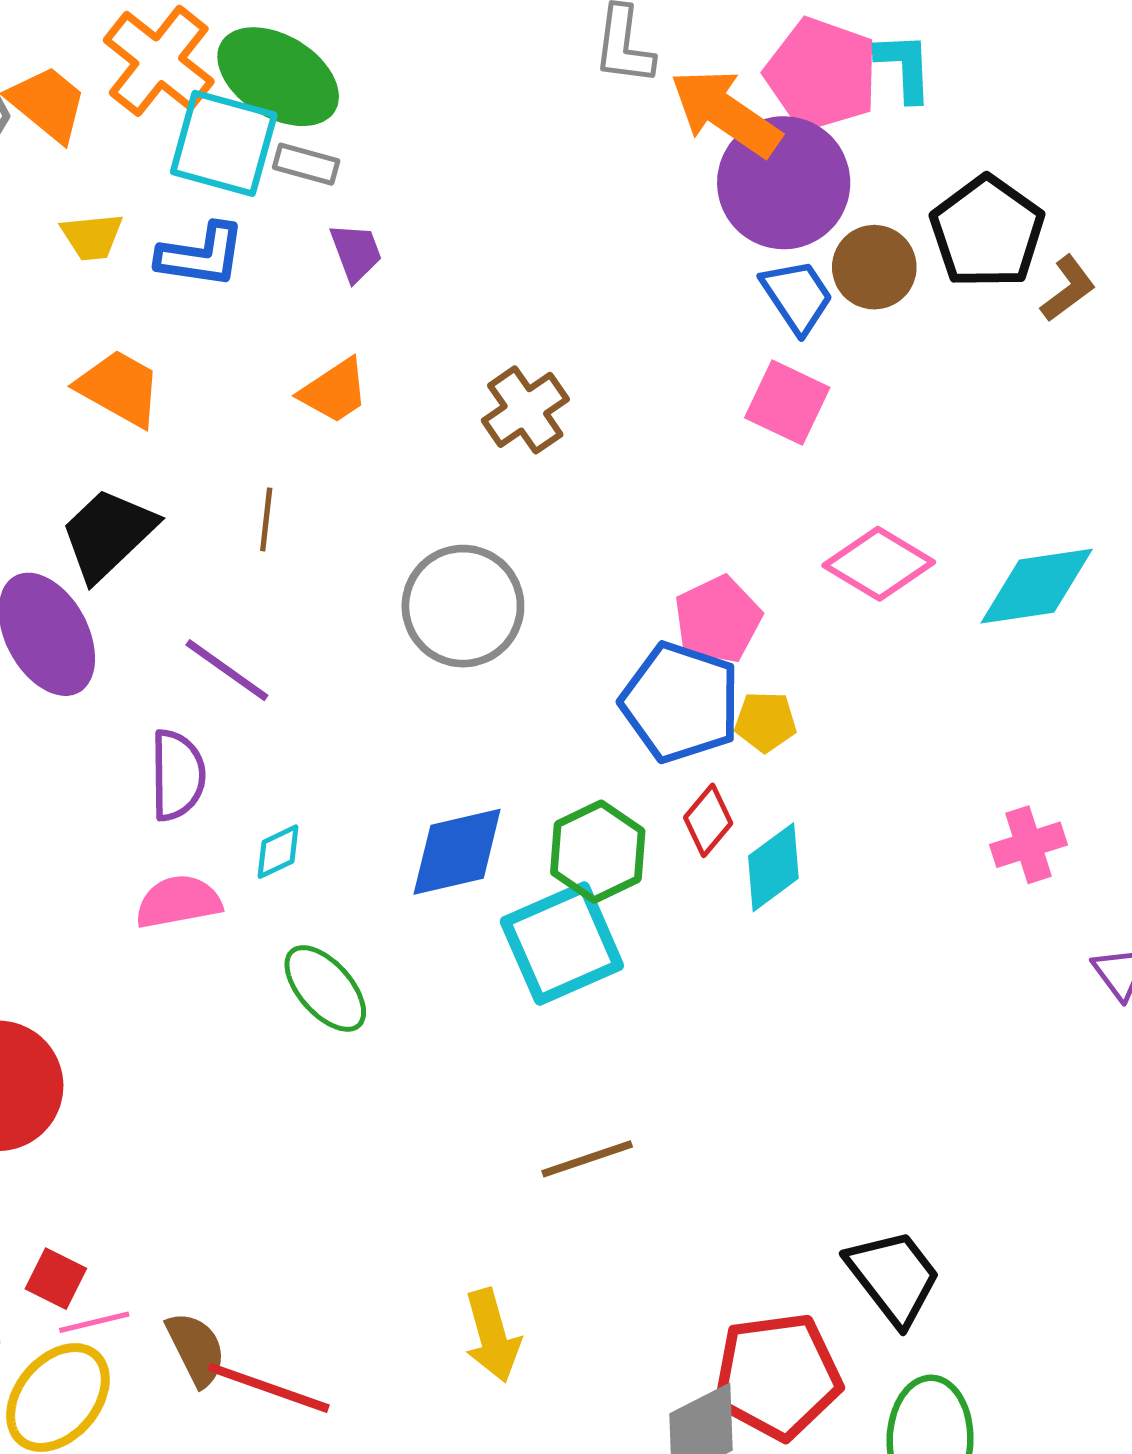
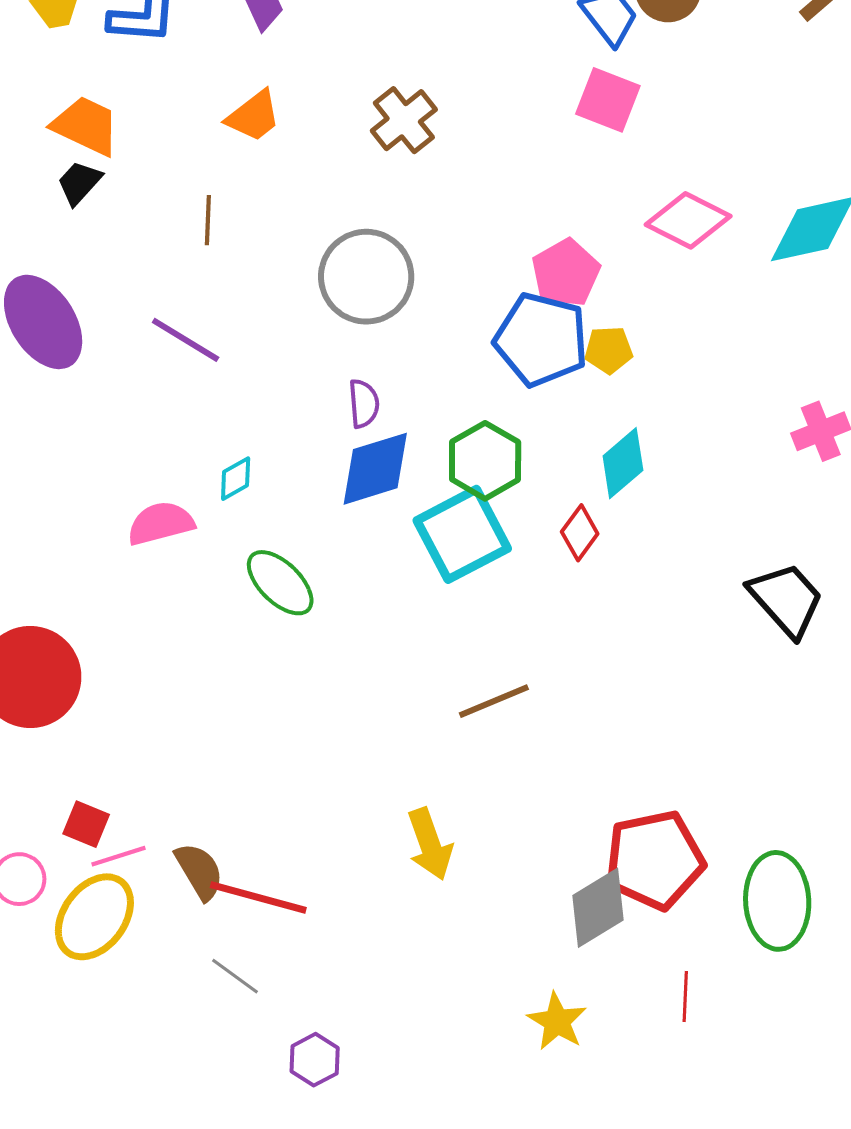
black trapezoid: (108, 534) -> (79, 183), moved, size x0.6
purple semicircle: (177, 775) -> (364, 404), moved, size x0.7
red diamond: (708, 820) -> (580, 533), moved
black trapezoid: (894, 1277) -> (786, 600), moved

